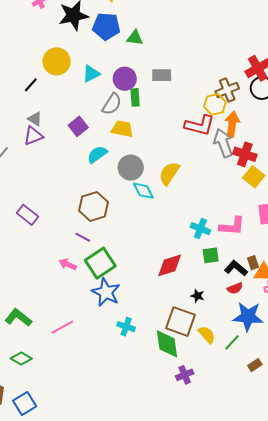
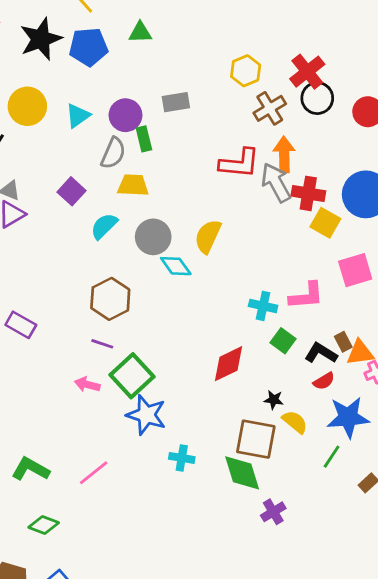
green triangle: (135, 38) -> (140, 32), moved
yellow hexagon: (215, 104) -> (246, 71), moved
green square: (211, 255) -> (283, 341), turned -36
yellow semicircle: (207, 335) -> (295, 422), moved

